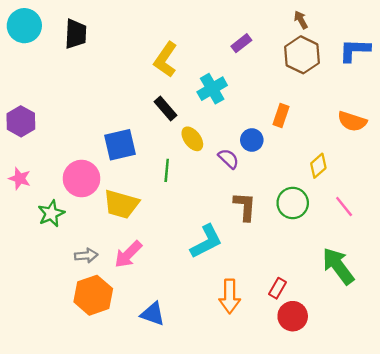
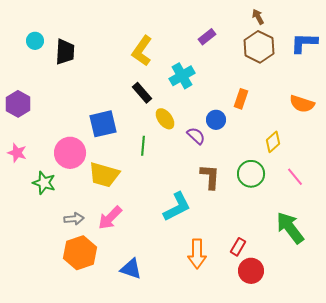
cyan circle: (24, 26) -> (35, 41), moved, size x0.6
black trapezoid: (76, 34) -> (65, 52), moved
green star: (51, 214) -> (44, 183), turned -30

